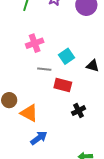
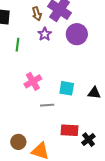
cyan square: (66, 56) -> (67, 88), turned -35
red rectangle: (63, 85) -> (69, 130), moved

